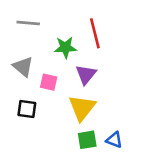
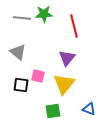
green star: (65, 47) -> (44, 14), moved
pink square: (49, 82) -> (38, 76), moved
green square: (87, 140) -> (53, 111), moved

